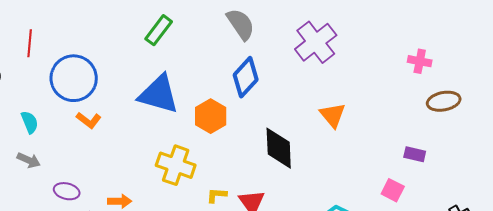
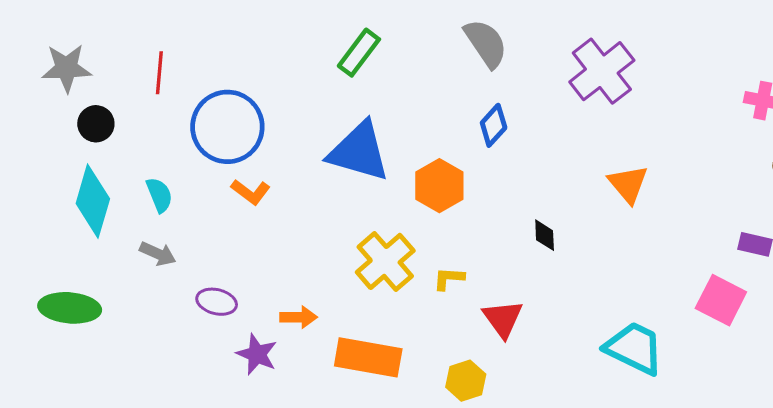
blue diamond: (246, 77) -> (494, 125), size x0.7
black diamond: (279, 148) -> (545, 235), size x0.5
yellow cross: (176, 165) -> (385, 261), turned 30
pink square: (393, 190) -> (721, 300), size x1.4
yellow L-shape: (217, 195) -> (449, 278), moved

